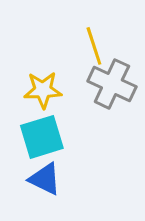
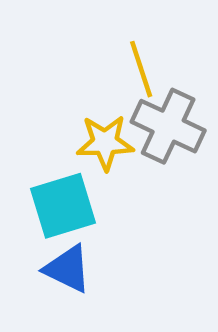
yellow star: (43, 90) -> (105, 143), moved

